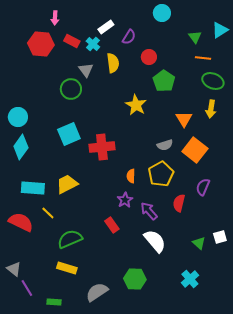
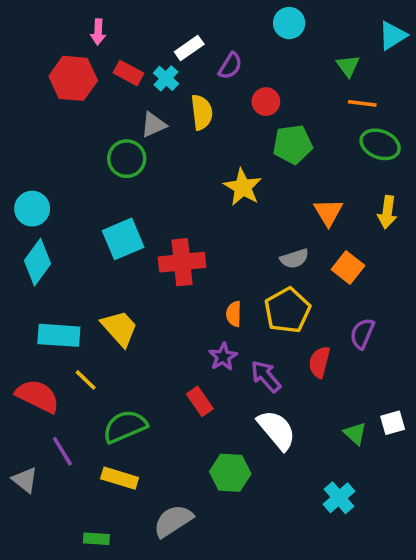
cyan triangle: (220, 30) -> (393, 36), moved
gray triangle: (86, 70) -> (153, 125), turned 42
green pentagon: (164, 81) -> (293, 144), turned 30
yellow arrow: (211, 109) -> (387, 212), moved
orange square: (195, 150) -> (348, 268), size x0.7
yellow trapezoid: (67, 184) -> (120, 328), turned 75
green hexagon: (135, 279) -> (230, 473), moved
purple line: (27, 288) -> (62, 451), moved

